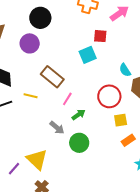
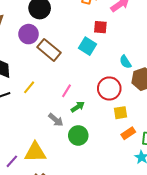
cyan square: (88, 55) -> (87, 46), turned -36
brown rectangle: (52, 77) -> (49, 50), moved
yellow line: (31, 96) -> (29, 87), turned -64
yellow triangle: (37, 160) -> (35, 152), turned -45

